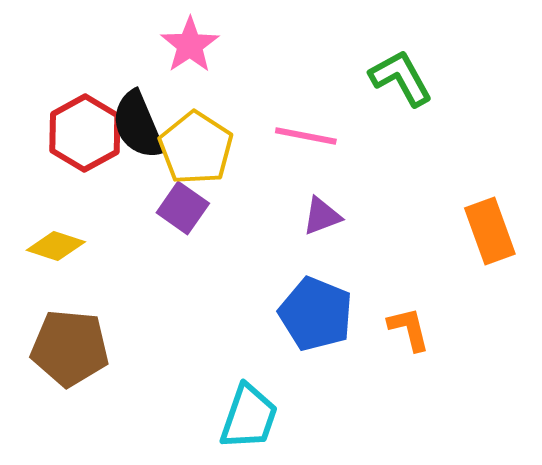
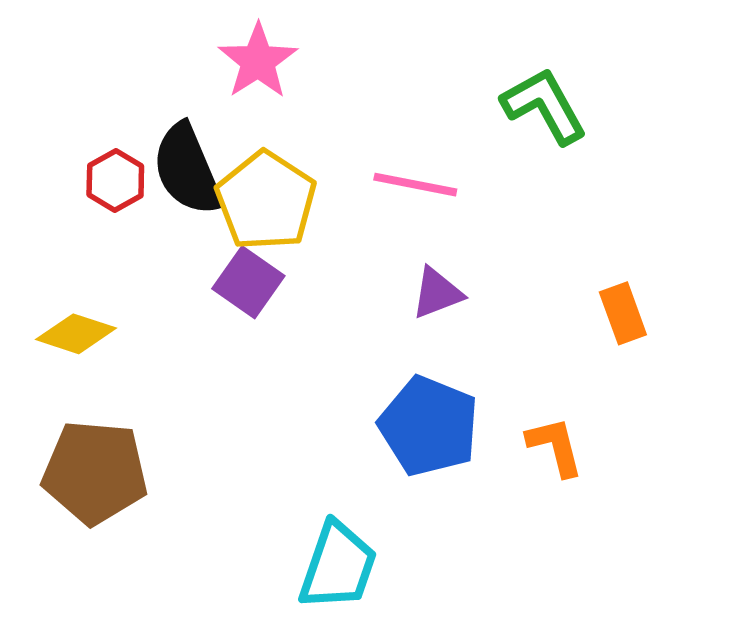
red hexagon: (85, 133) -> (115, 180), size x0.6
orange rectangle: (490, 231) -> (623, 313), moved, size x0.7

